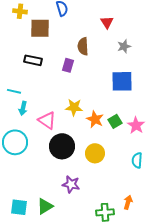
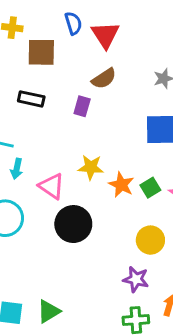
red triangle: (107, 22) -> (105, 35), moved, size x1.5
brown semicircle: (83, 46) -> (104, 79), turned -120
yellow circle: (95, 153) -> (150, 240), moved
purple star: (71, 184) -> (136, 279), moved

